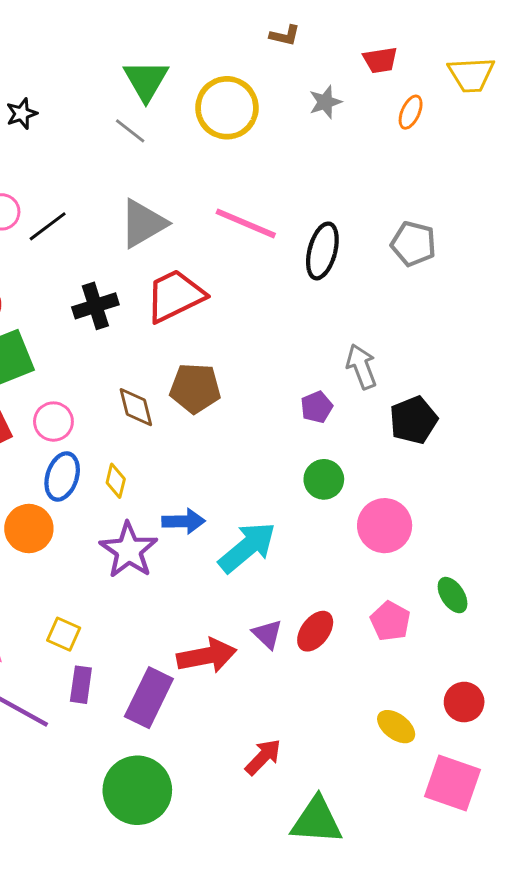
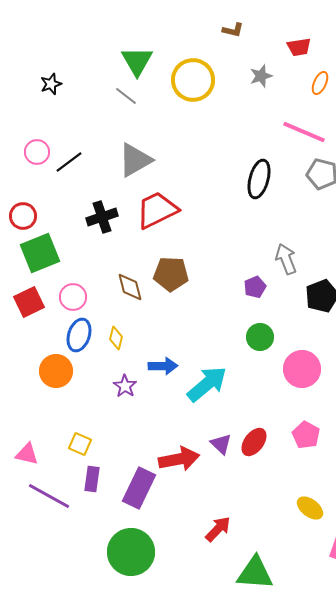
pink line: (246, 223) -> (304, 132), moved
purple star: (129, 550) -> (125, 386), size x0.6

